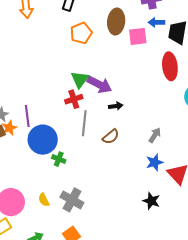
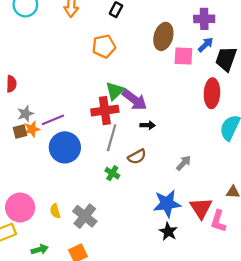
blue arrow: (156, 22) -> (206, 45), turned 126
orange pentagon: (81, 33) -> (104, 46), moved
red cross: (74, 99) -> (105, 111), size x1.4
purple line: (27, 116) -> (53, 120), turned 65
green cross: (59, 159) -> (112, 173), moved
blue star: (155, 162) -> (167, 204), moved, size x1.5

